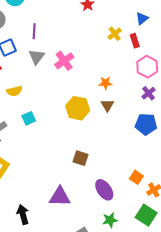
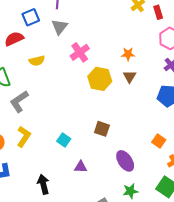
pink cross: (64, 61) -> (80, 52), moved
cyan square: (29, 118) -> (64, 140), moved, turned -32
orange square: (136, 177) -> (159, 141), moved
purple triangle: (60, 197) -> (81, 167), size x0.6

